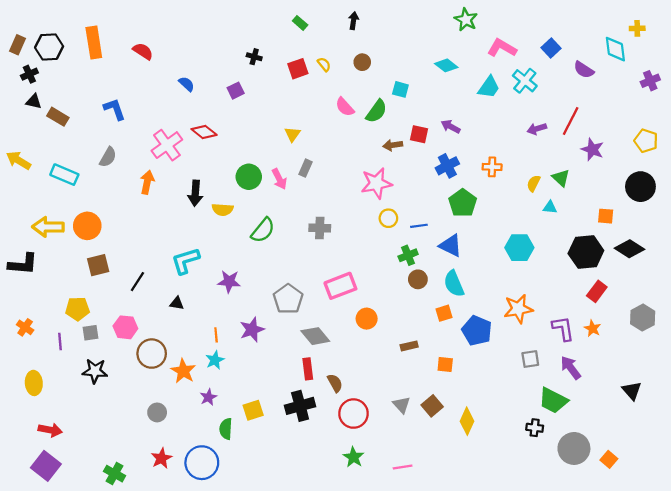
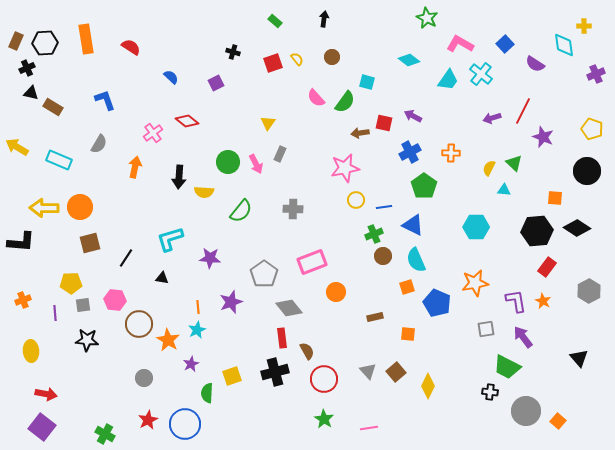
pink cross: (167, 145) -> (153, 133), size x0.7
orange cross: (25, 327) -> (23, 300), turned 35

